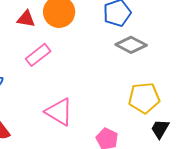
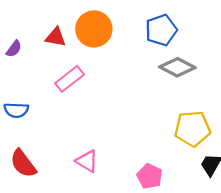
pink triangle: (59, 112) -> (87, 161), moved, size x0.7

